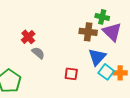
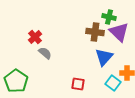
cyan square: (106, 72) -> (113, 83), moved
red square: (71, 74) -> (78, 84), moved

